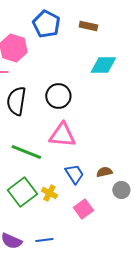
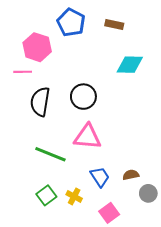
green square: (22, 192) -> (46, 195), size x0.7

